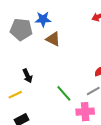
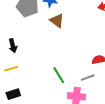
black arrow: (27, 76) -> (13, 46), moved

